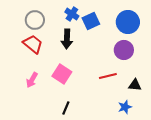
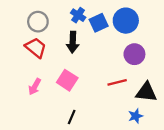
blue circle: (128, 22) -> (126, 21), moved
black triangle: (135, 85) -> (146, 92), size x1.5

